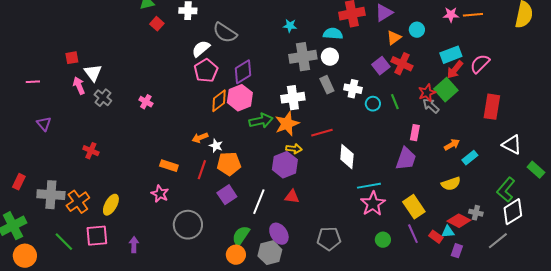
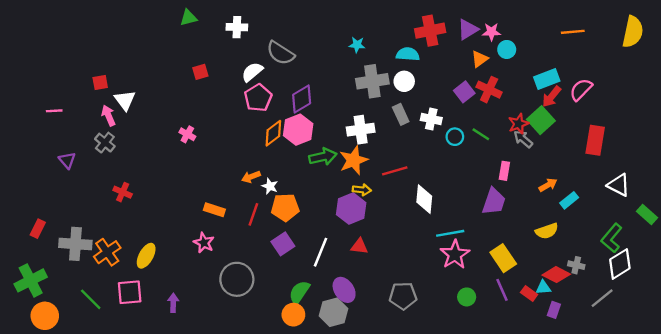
pink star: (451, 15) -> (491, 32), moved
red square: (157, 24) -> (200, 72), moved, turned 32
gray cross: (103, 98) -> (105, 143), moved
green line: (395, 102) -> (481, 134), turned -35

